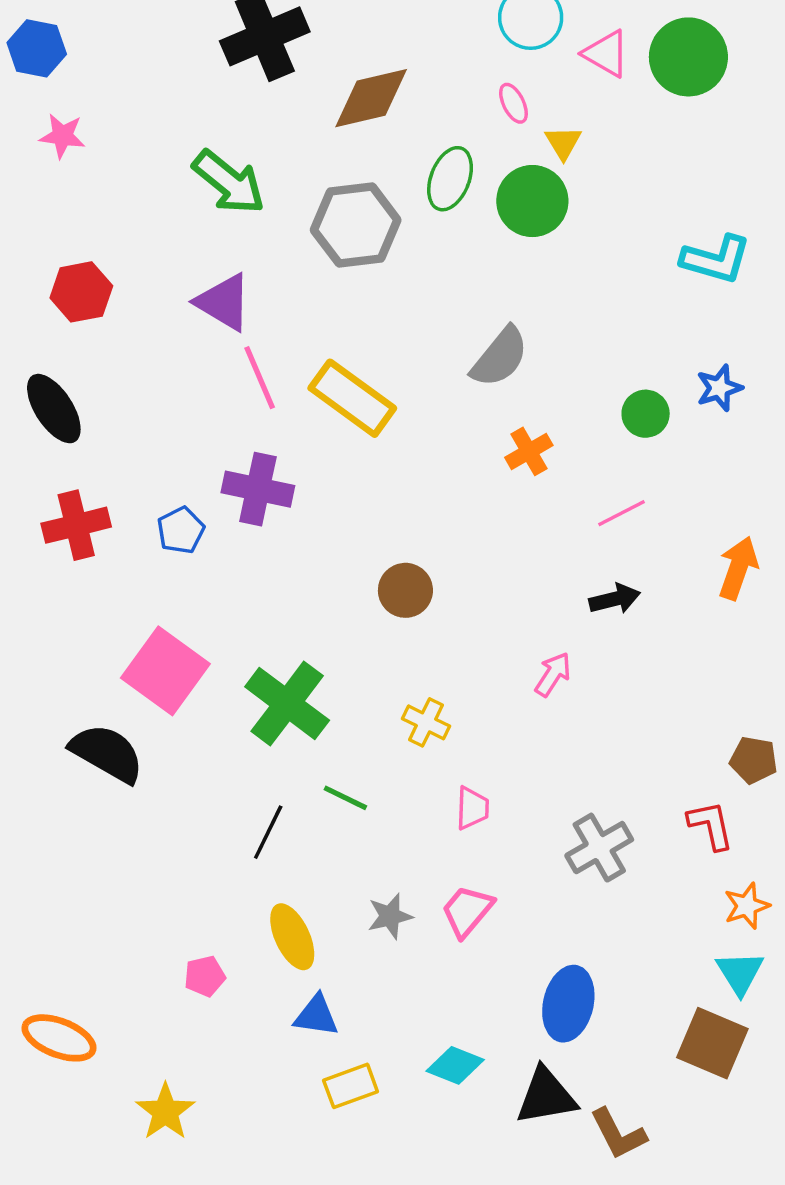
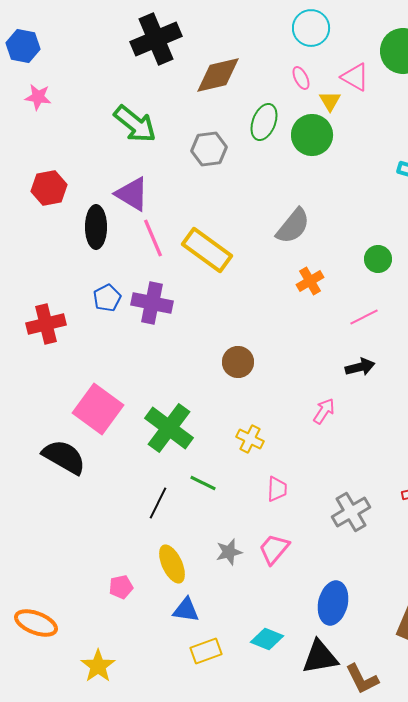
pink triangle: (606, 54) -> (355, 77), moved
gray hexagon: (356, 225) -> (209, 149), size x0.7
black ellipse: (54, 409) -> (96, 227), moved, turned 33
blue pentagon: (181, 530) -> (107, 298), moved

